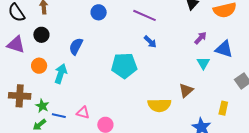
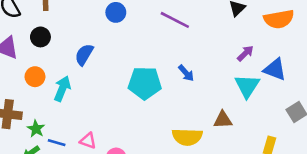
blue arrow: (150, 42) -> (186, 73), moved
cyan triangle: (203, 63) -> (247, 86), size x1.5
brown triangle: (186, 90) -> (223, 120), turned 35

